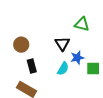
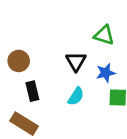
blue star: (77, 58) -> (106, 73), moved

